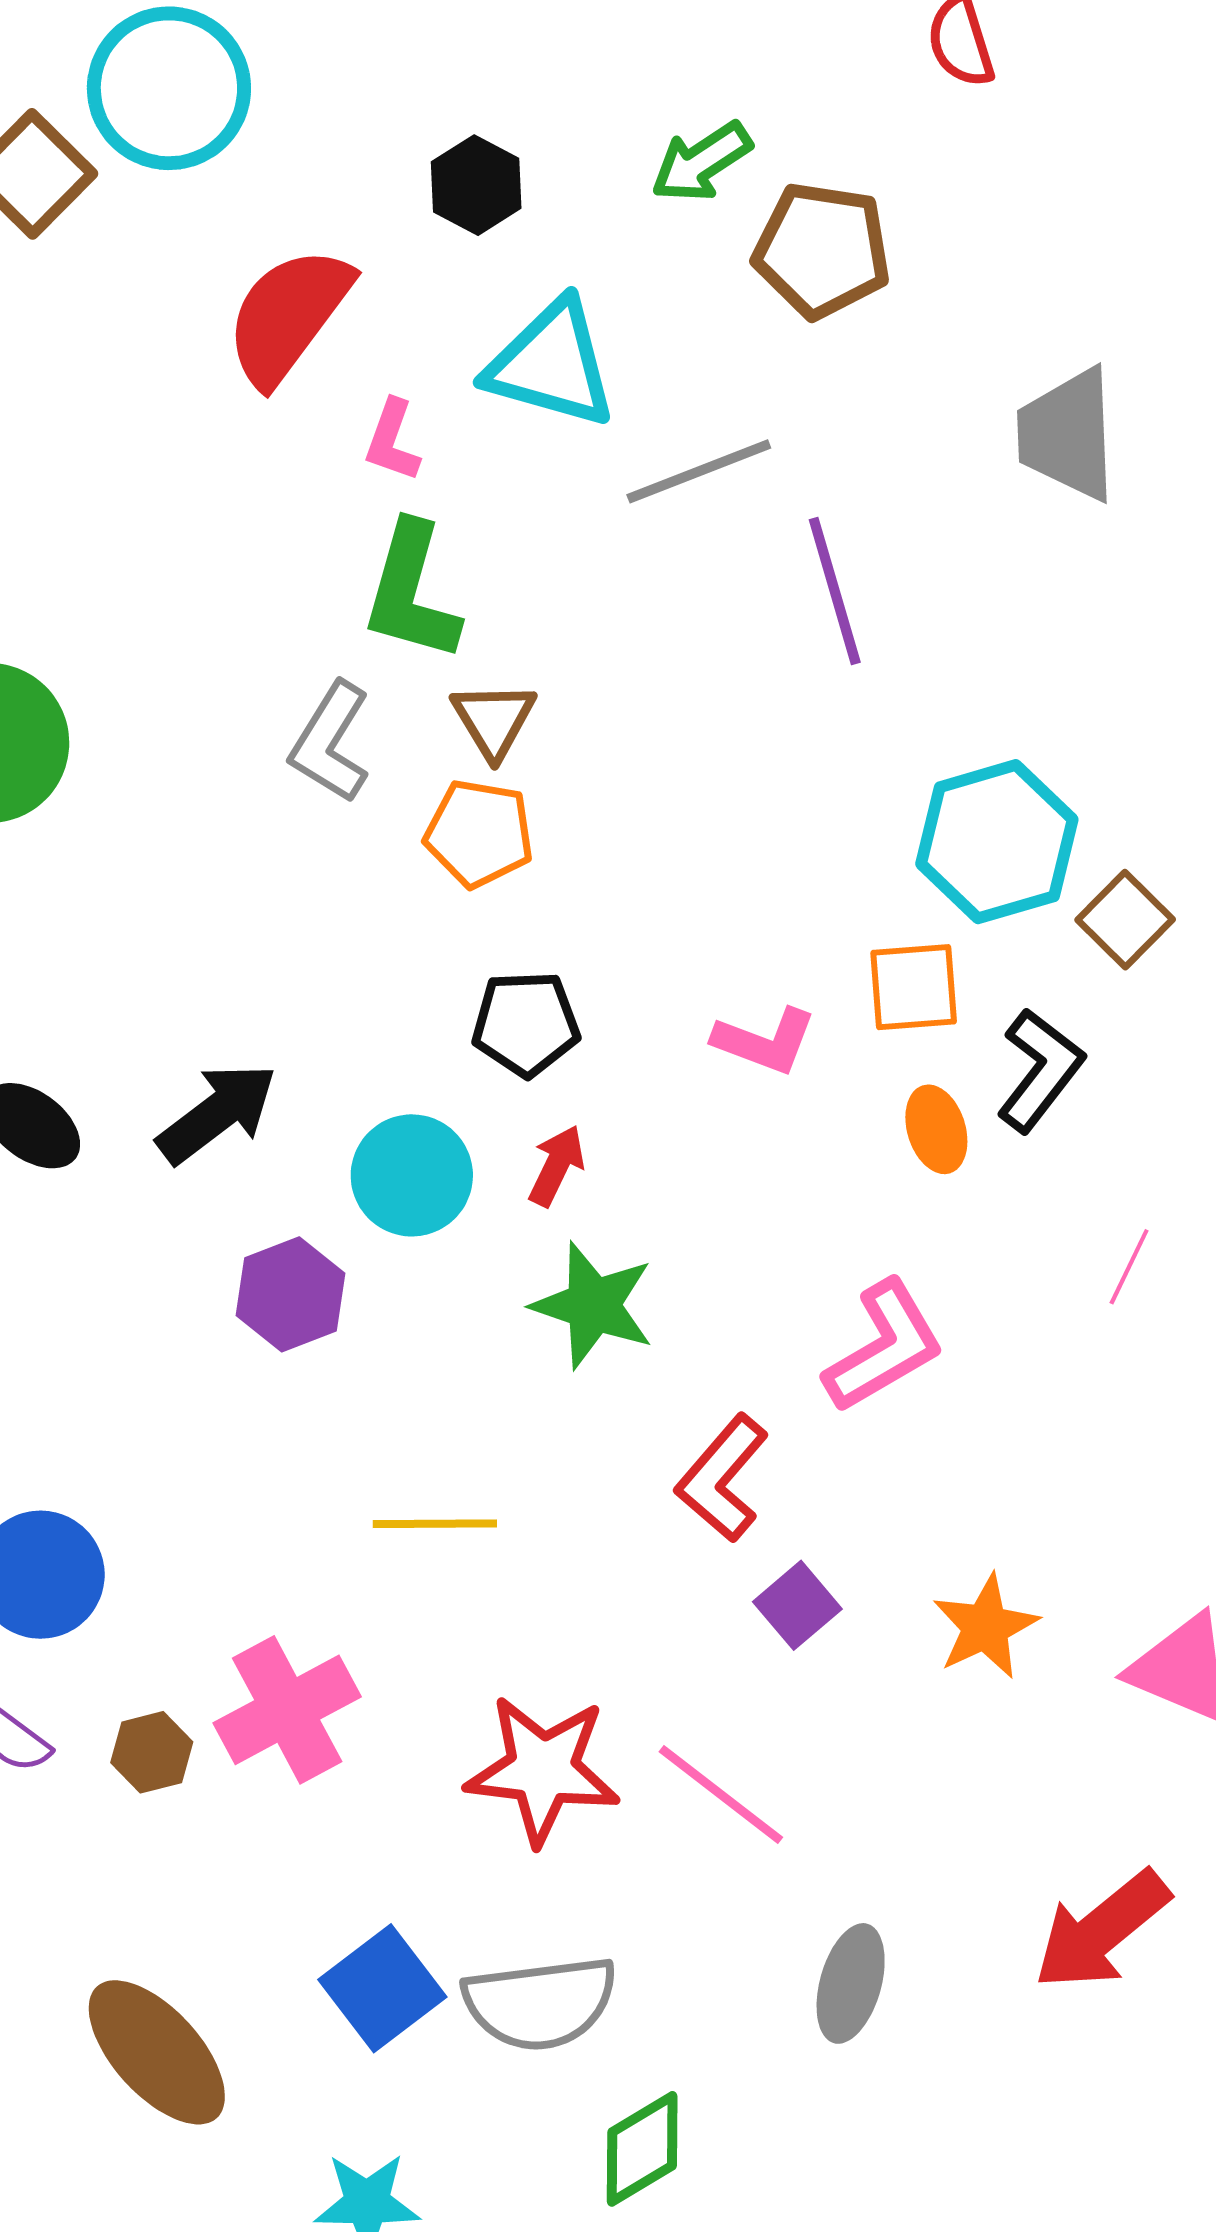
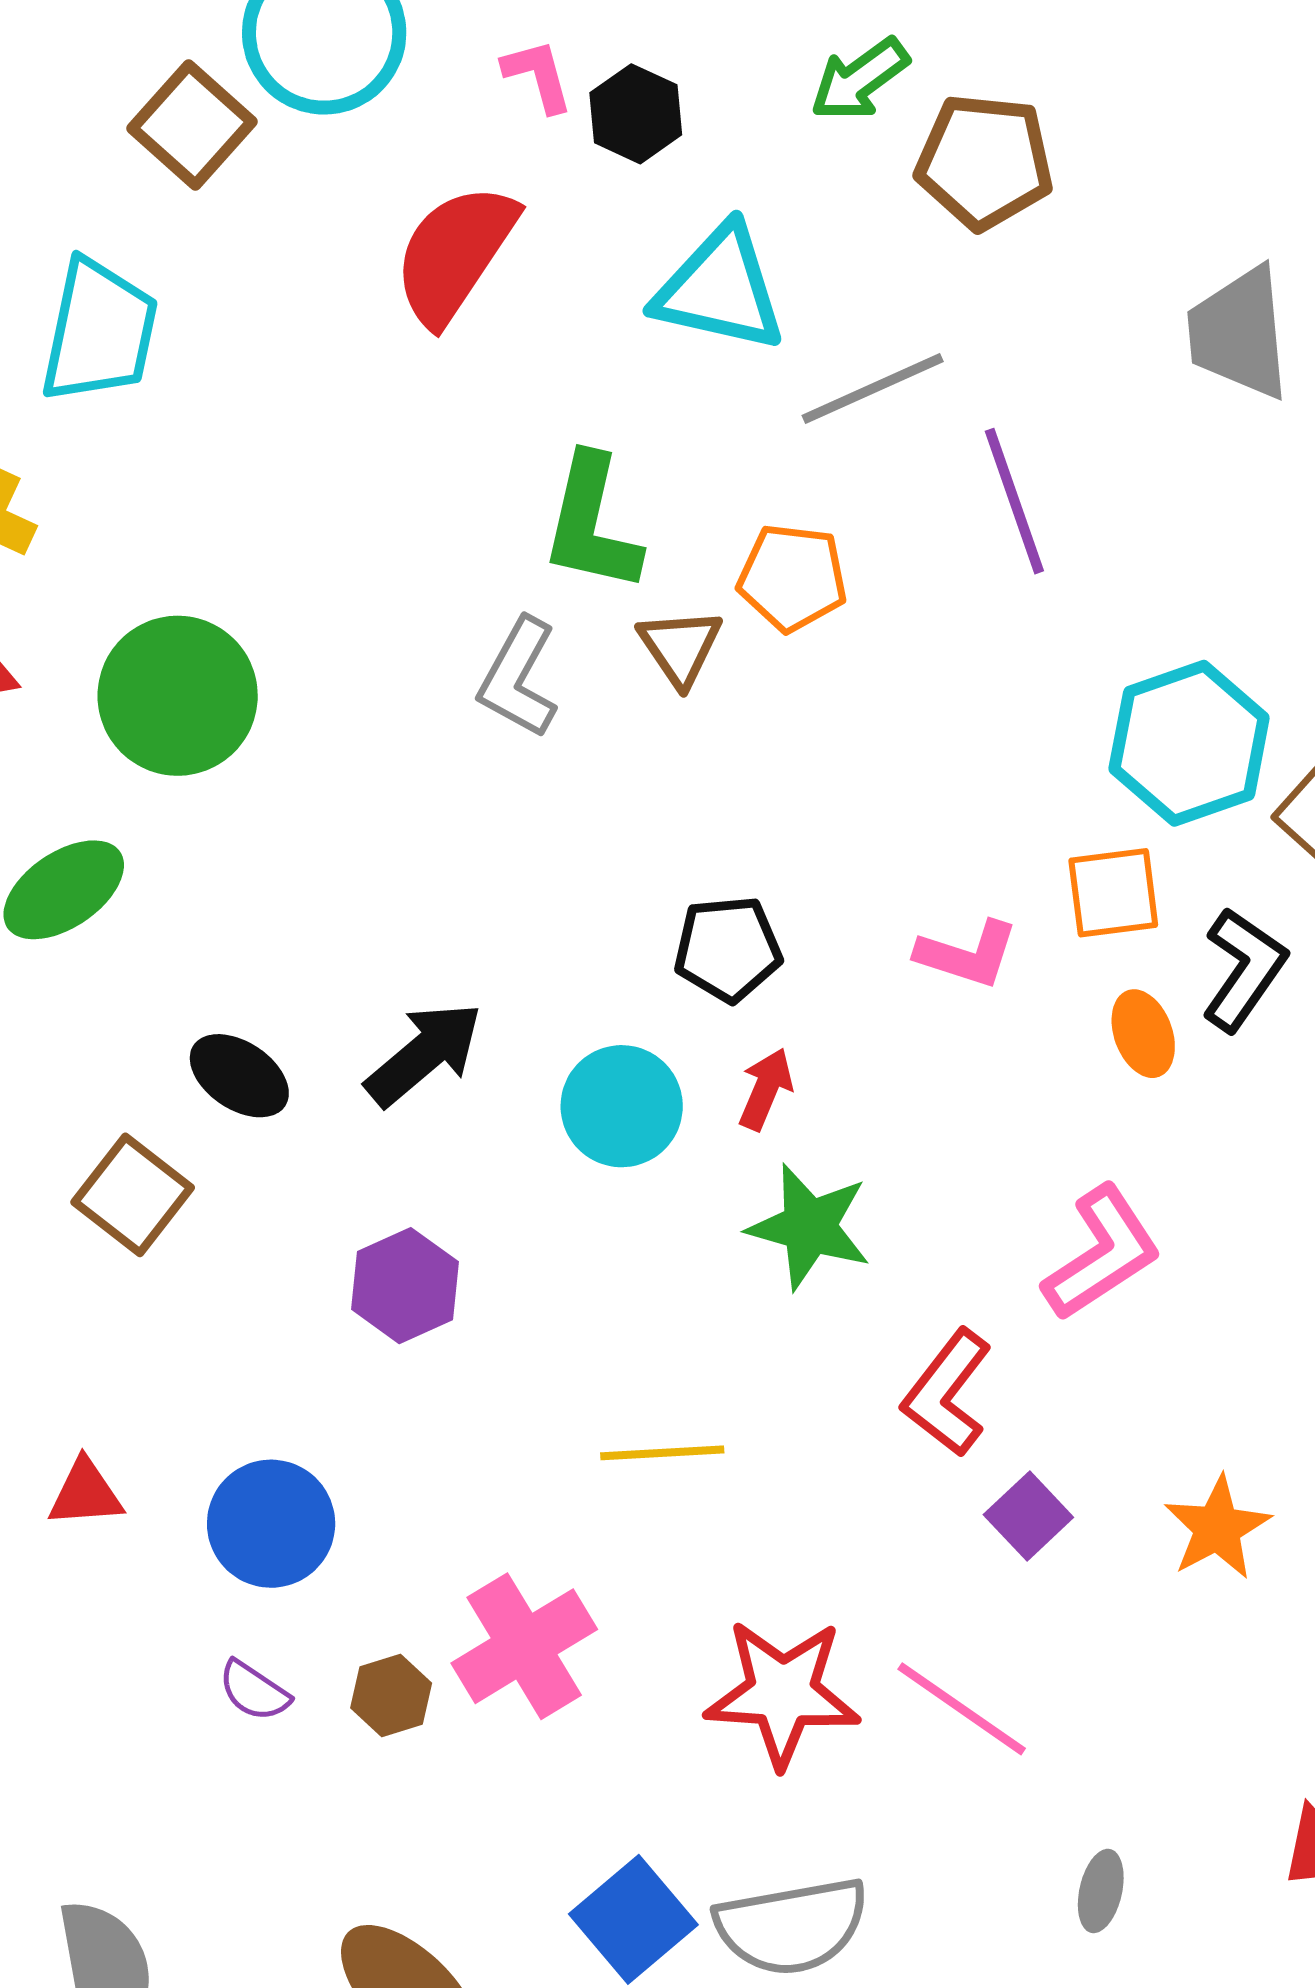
pink L-shape: (392, 441) -> (538, 76), moved, turned 148
orange pentagon: (479, 833) -> (792, 578), moved
purple hexagon: (290, 1294) -> (405, 1286), moved
gray ellipse: (851, 1983) -> (1101, 1891), size x0.7

